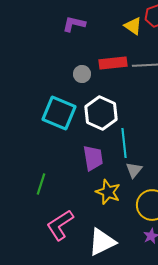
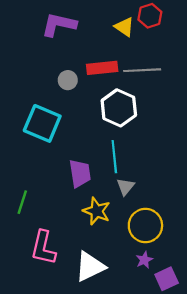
purple L-shape: (74, 24) -> (59, 25), size x1.4
white hexagon: (101, 113) -> (119, 108), moved
pink L-shape: (60, 225) -> (43, 248), turned -44

